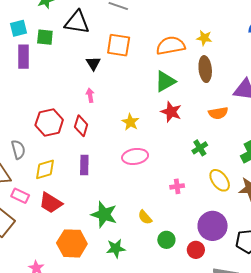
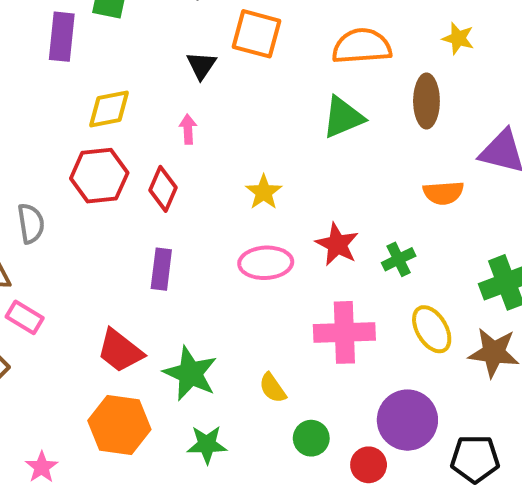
yellow star: (204, 38) -> (458, 38), moved
red star: (171, 112) -> (337, 244), moved
yellow diamond: (45, 169) -> (109, 109), moved
pink cross: (177, 186) -> (344, 332), size x2.0
red trapezoid: (51, 203) -> (120, 351), moved

